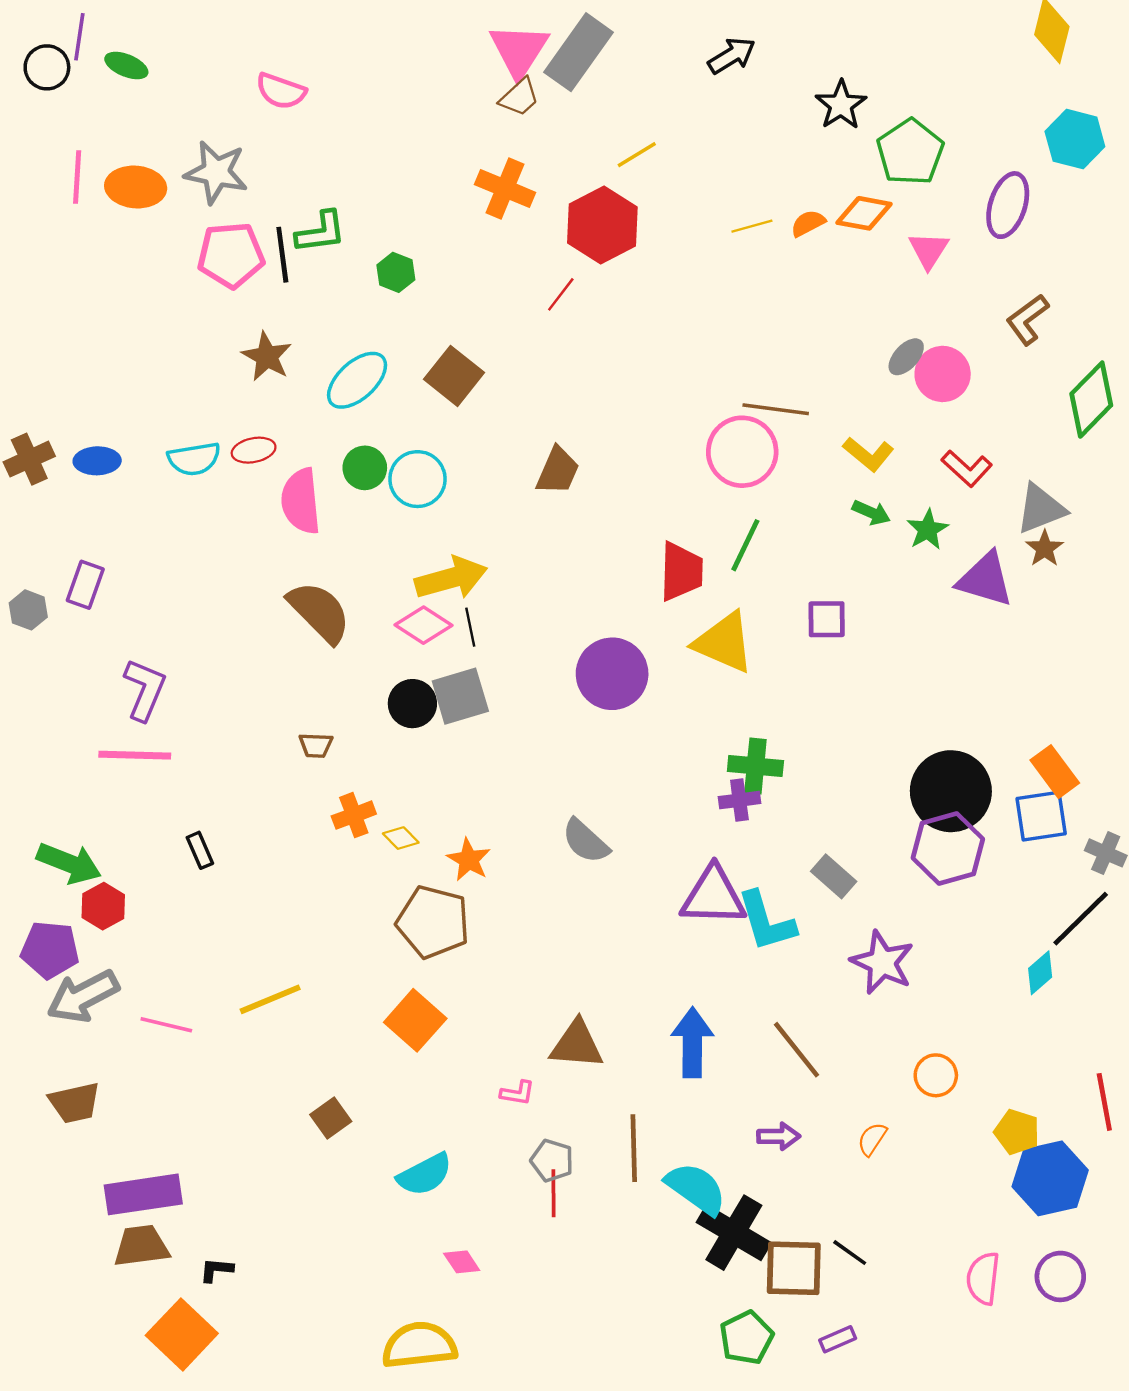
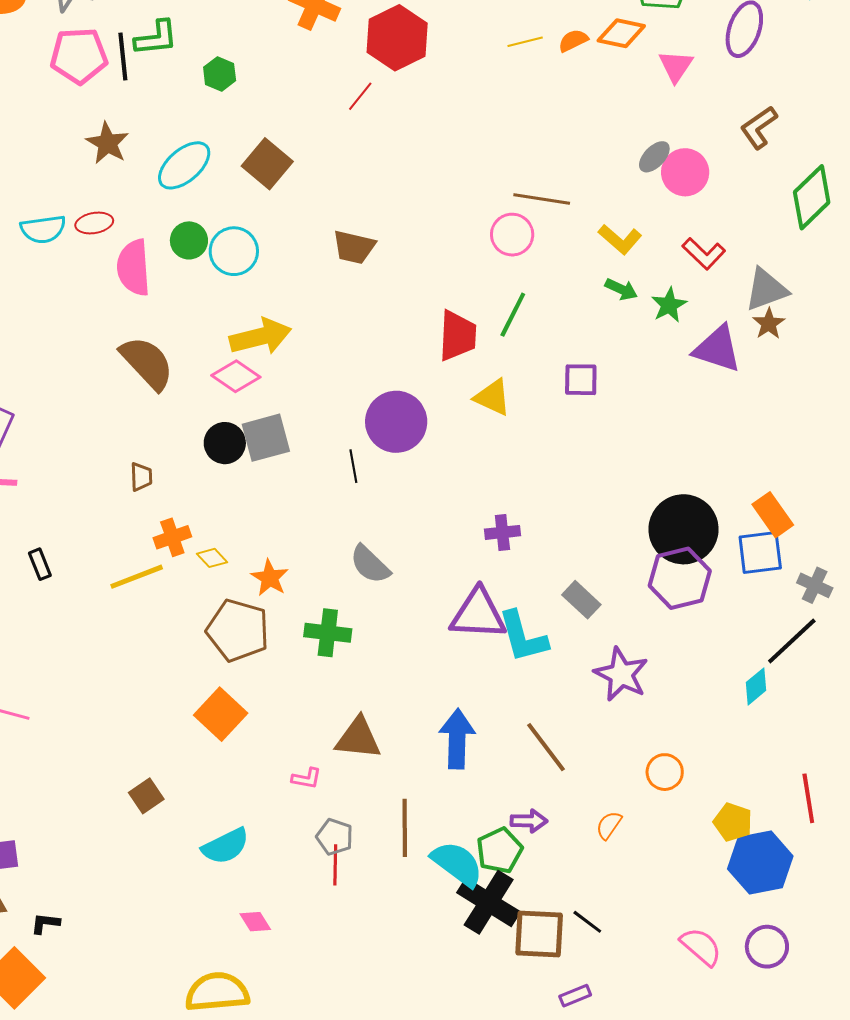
pink circle: (742, 452) -> (512, 235), size x0.7
brown trapezoid: (558, 471) -> (354, 247), turned 78
black line: (470, 627) -> (353, 466), moved
yellow triangle: (724, 642) -> (493, 397), size x0.7
brown trapezoid: (316, 745) -> (141, 477), turned -96
green cross: (755, 766) -> (328, 633), moved
yellow line: (270, 999) -> (137, 577), moved
pink semicircle: (983, 1278) -> (701, 947), turned 123
green pentagon: (746, 1338) -> (499, 850), moved

